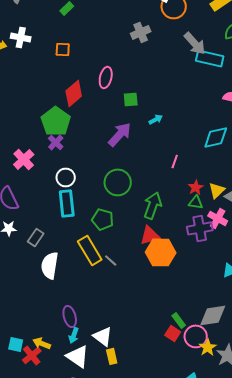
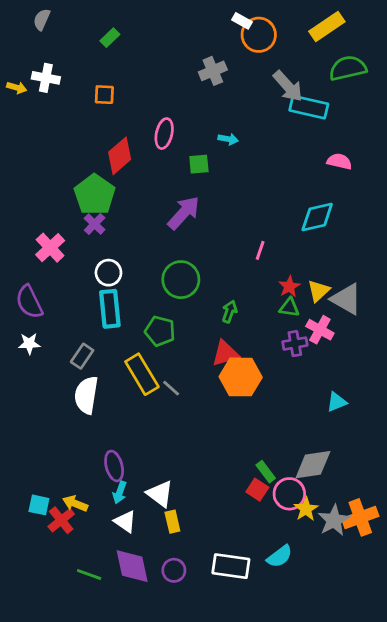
cyan arrow: (156, 119) -> (228, 139), moved, turned 40
green arrow: (153, 205) -> (230, 312), size x0.6
purple cross: (200, 228) -> (295, 344), size x0.7
gray rectangle: (36, 237) -> (82, 356), moved
white triangle: (78, 356) -> (125, 522), size x0.7

